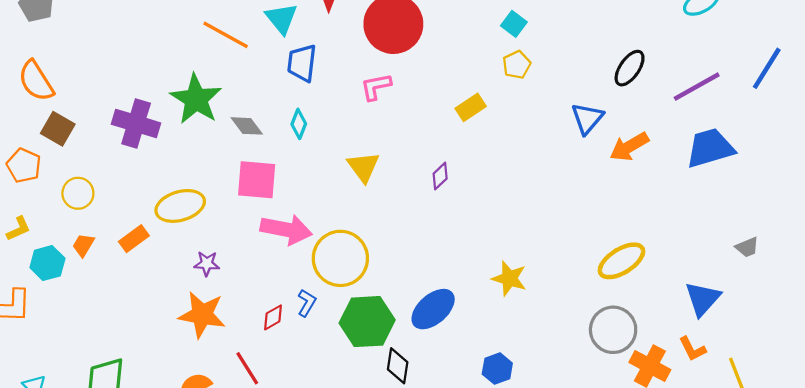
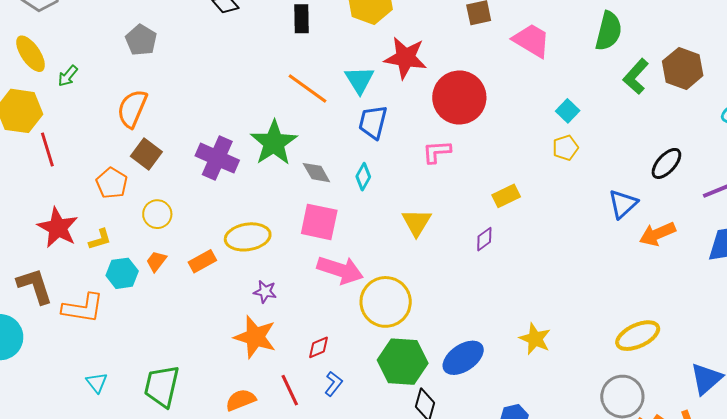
orange semicircle: (36, 81) -> (132, 109), turned 48
yellow rectangle: (471, 107) -> (506, 196), moved
blue L-shape: (307, 303) -> (333, 384), moved

